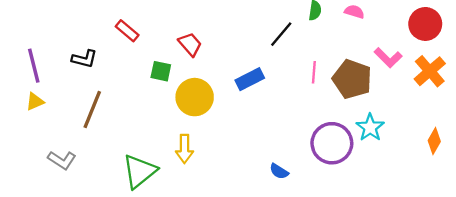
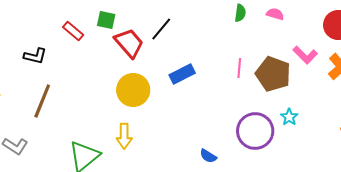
black line: (281, 34) -> (161, 29), moved
red trapezoid: (190, 44) -> (129, 43), size x1.4
green square: (161, 71) -> (106, 20), moved
cyan star: (370, 127) -> (289, 117), size x0.7

